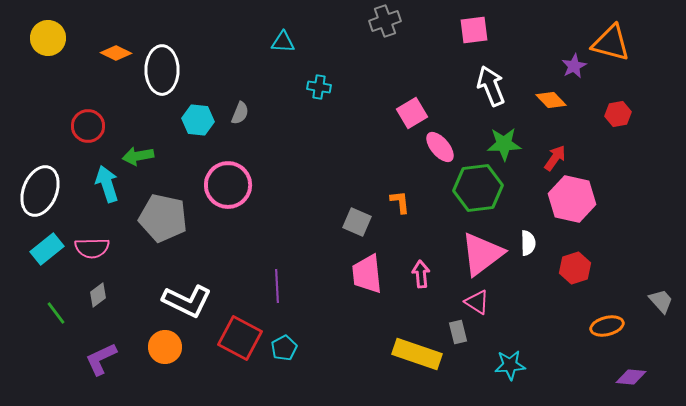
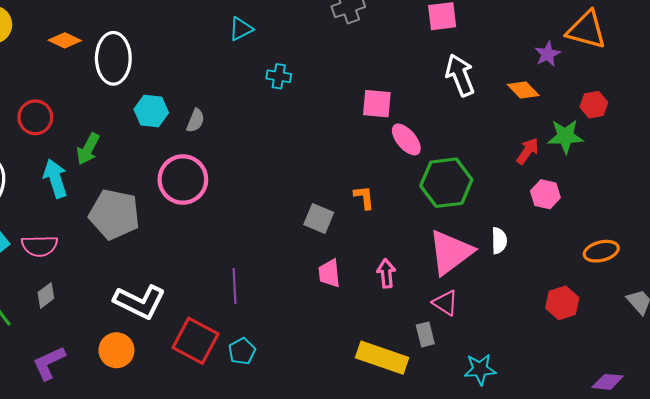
cyan triangle: (283, 42) -> (241, 29), turned -30
gray semicircle: (240, 113) -> (196, 120), moved
pink square: (412, 113) -> (377, 104), turned 36
green star: (504, 144) -> (565, 136), moved
green arrow: (138, 156) -> (88, 149), turned -52
pink hexagon: (572, 199) -> (545, 194), size x0.6
red hexagon: (575, 268) -> (562, 303), moved
pink trapezoid: (367, 274) -> (329, 273), size x0.7
orange ellipse: (607, 326) -> (601, 251), moved

